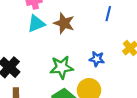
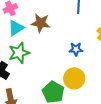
green star: (62, 67) -> (19, 53), moved

